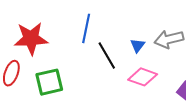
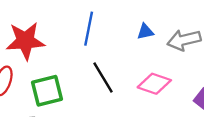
blue triangle: (137, 45) -> (145, 32), moved, turned 42
black line: (107, 55) -> (103, 77), moved

